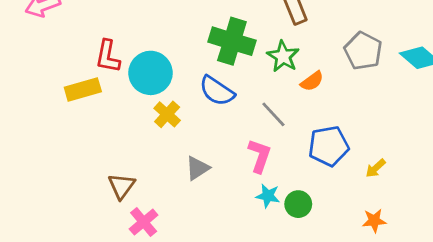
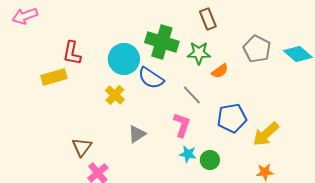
green star: (283, 56) -> (199, 53), turned -30
cyan circle: (151, 73) -> (124, 59), moved
yellow arrow: (376, 168) -> (266, 134), size x1.8

